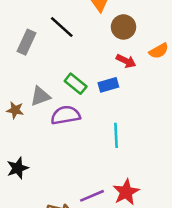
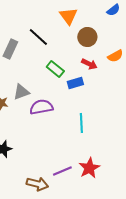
green rectangle: (76, 84) -> (55, 69), moved

